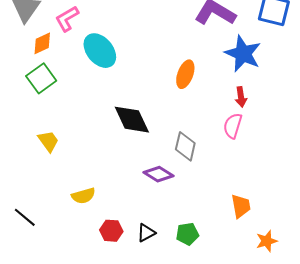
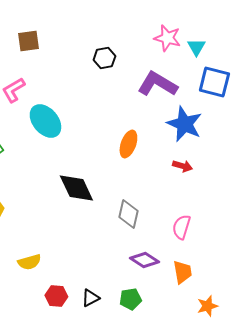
red arrow: (241, 97) -> (182, 166), turned -66
pink semicircle: (233, 126) -> (181, 227), moved
purple diamond: (159, 174) -> (144, 260), moved

